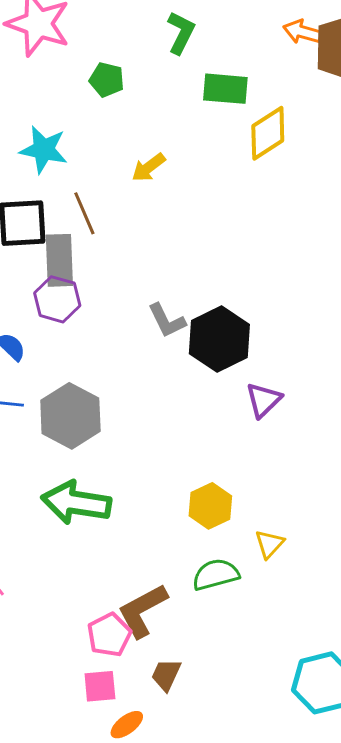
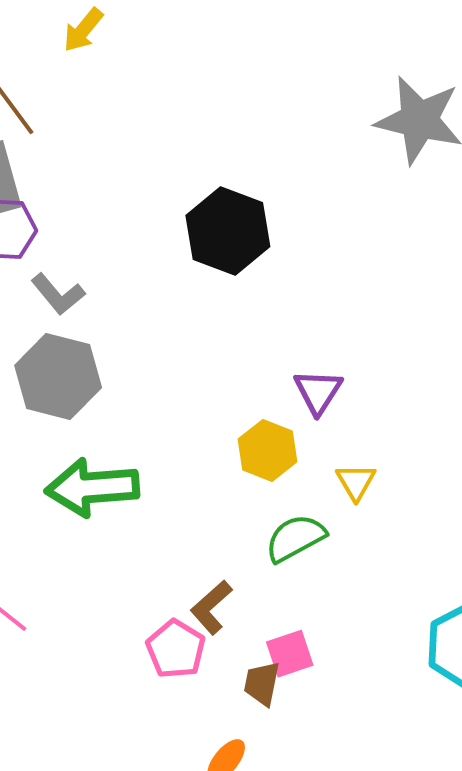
gray L-shape: (167, 321) -> (58, 294), moved
purple triangle: (263, 400) -> (318, 392), moved
brown L-shape: (142, 611) -> (211, 607), size x0.7
pink square: (100, 686) -> (290, 654), moved

